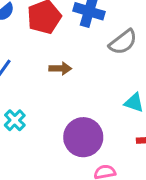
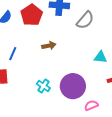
cyan cross: (15, 120) -> (43, 86), moved

